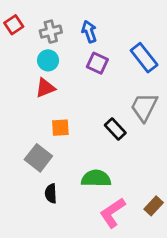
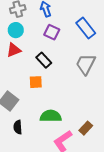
orange square: (60, 128) -> (36, 82), moved
black rectangle: (115, 129) -> (44, 60), moved
brown rectangle: (154, 206) -> (86, 128), moved

